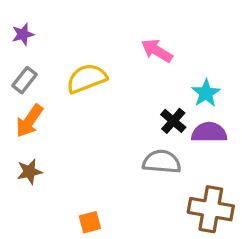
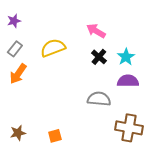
black cross: (173, 121) -> (99, 57), moved
brown star: (29, 172) -> (18, 133), moved

